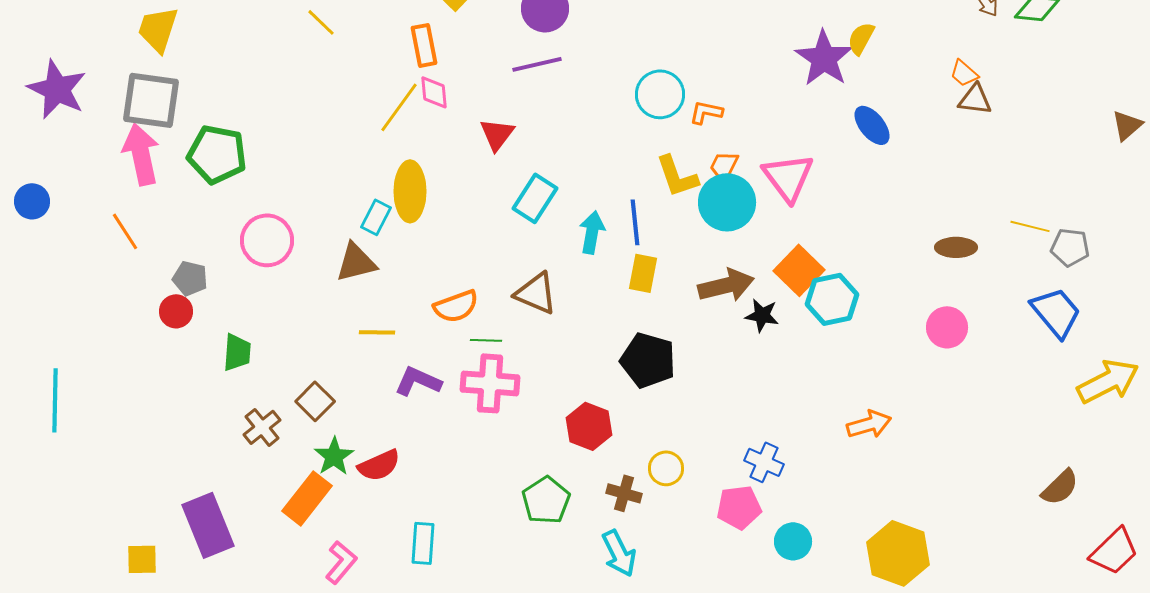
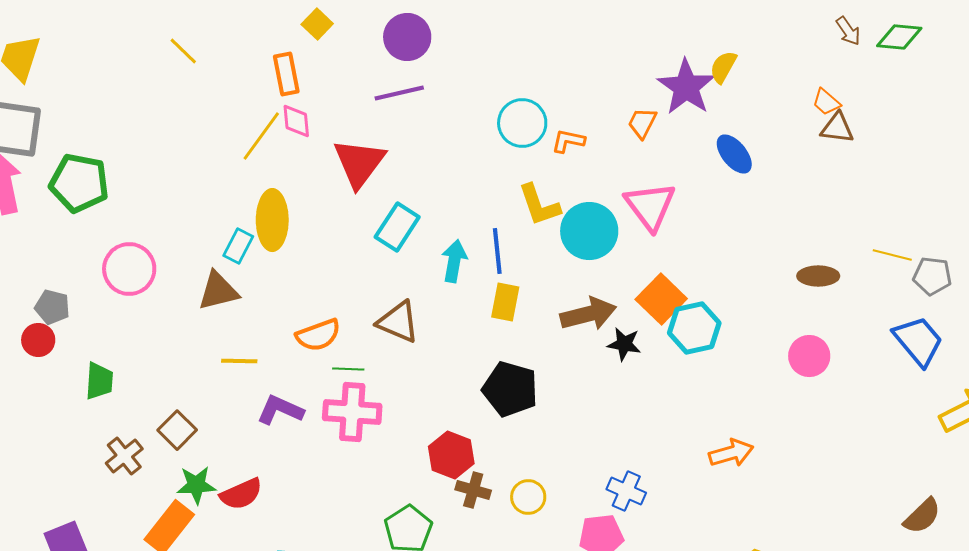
red triangle: (497, 134) -> (359, 163), size x1.5
orange trapezoid: (724, 166) -> (642, 123), moved
green star: (334, 456) -> (196, 485), turned 30
brown cross: (624, 493) -> (473, 490), moved

